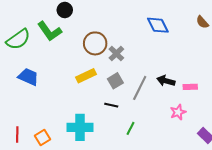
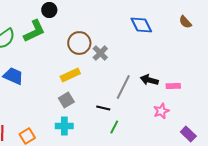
green L-shape: (50, 31) -> (34, 31), turned -80
gray square: (115, 81) -> (66, 100), moved
black line: (111, 105) -> (103, 108), moved
cyan cross: (80, 127) -> (64, 126), size x0.7

